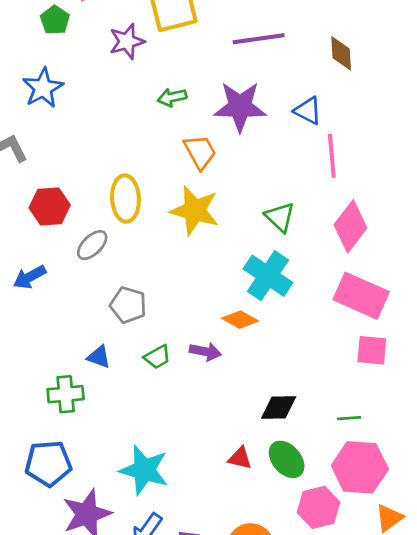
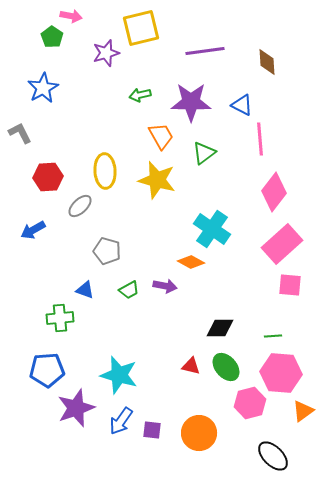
green triangle: (280, 217) -> (204, 153), moved, turned 40
pink rectangle: (361, 296) -> (282, 244), turned -66

